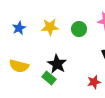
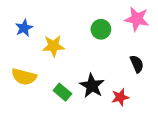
yellow star: (50, 27) -> (53, 46), moved
black star: (57, 64) -> (92, 86), moved

